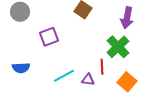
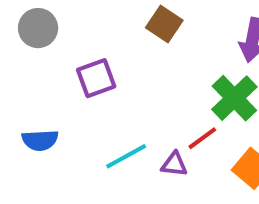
red line: (102, 67) -> (202, 138), turned 56

